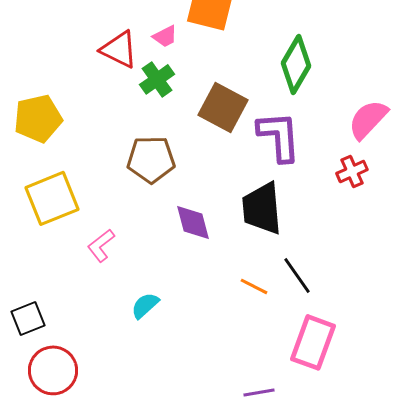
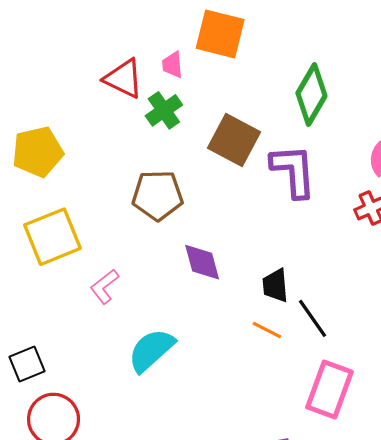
pink trapezoid: (165, 36) -> (172, 65), turned 112
black trapezoid: (262, 208) -> (275, 285), moved, size x0.6
cyan semicircle: (145, 305) -> (151, 350), size x1.6

